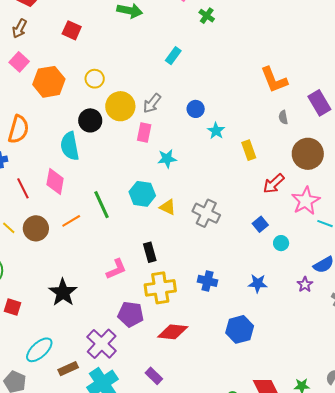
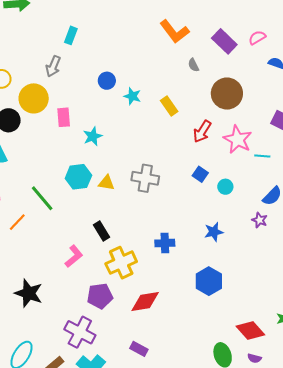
gray arrow: (152, 103) -> (53, 66), moved

